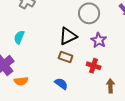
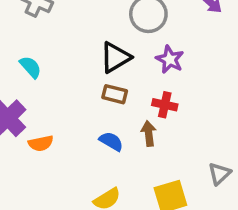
cyan semicircle: (19, 37) -> (30, 67), turned 120
brown arrow: (110, 86) -> (149, 133), moved

